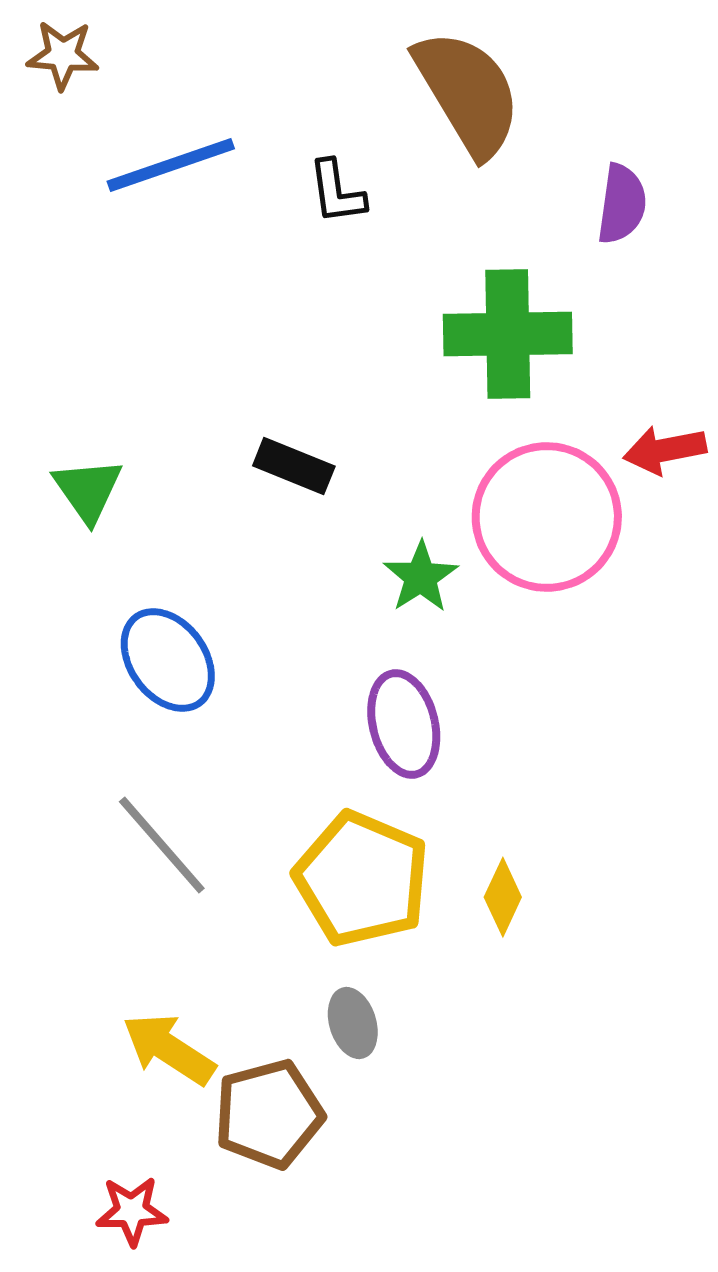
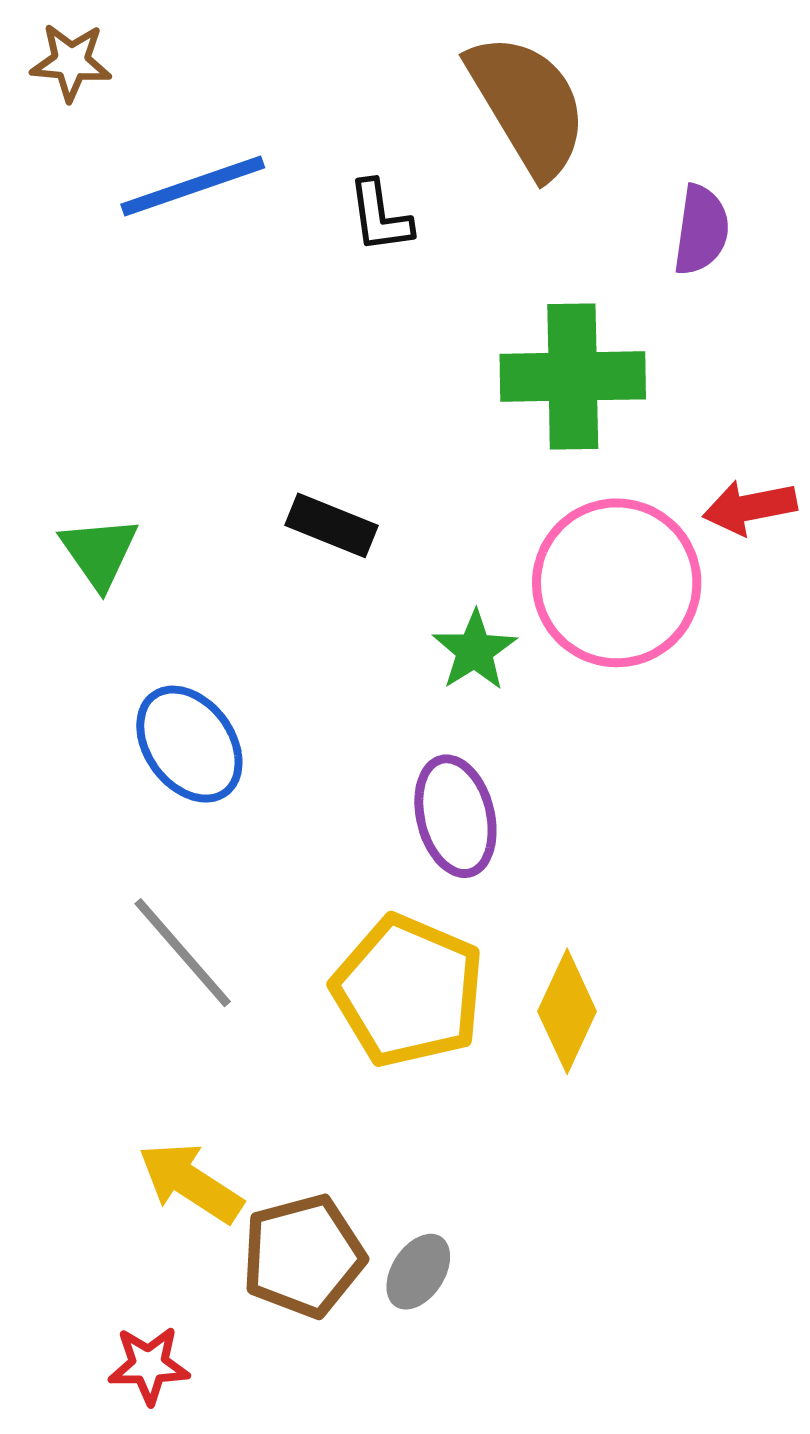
yellow diamond: (503, 897) -> (567, 1011), size x1.4
gray ellipse: (353, 1023) -> (418, 1272), moved, turned 50

